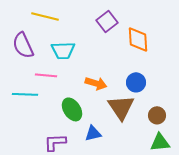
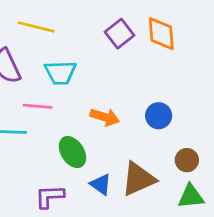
orange diamond: (138, 39) -> (161, 34), moved
brown triangle: (121, 107) -> (138, 179), moved, turned 40
blue triangle: (93, 133) -> (101, 184), turned 48

